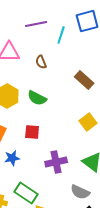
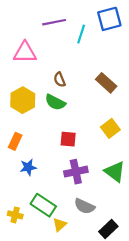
brown semicircle: (41, 62) -> (60, 80), moved
red square: (32, 132) -> (68, 139), moved
gray semicircle: (80, 192) -> (84, 206), moved

